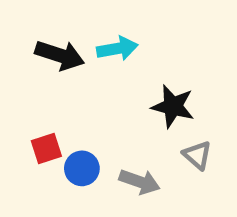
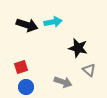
blue circle: (82, 168) -> (26, 87), moved

